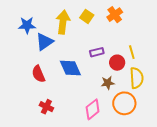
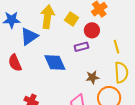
yellow square: (87, 16) -> (72, 19), moved
red circle: (117, 63) -> (92, 30), moved
red semicircle: (38, 74) -> (15, 63), moved

